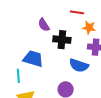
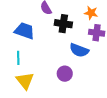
blue trapezoid: (33, 59) -> (25, 31), moved

